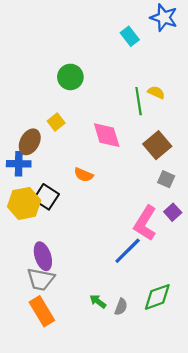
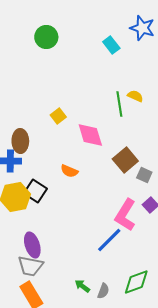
green circle: (70, 77) -> (46, 37), moved
yellow square: (56, 122) -> (58, 116), moved
brown ellipse: (30, 142) -> (20, 141), turned -30
brown square: (157, 145) -> (125, 160), moved

